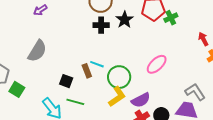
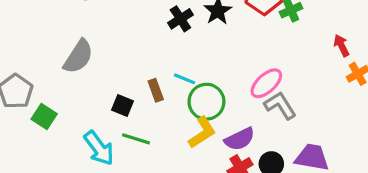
black cross: (101, 25) -> (180, 19), turned -35
cyan line: (97, 64) -> (185, 79), moved
gray L-shape: (195, 92) -> (280, 105), moved

